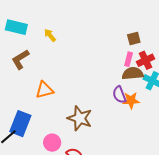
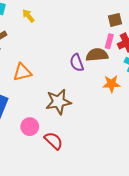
brown semicircle: (133, 73) -> (97, 55), moved
purple semicircle: (119, 95) -> (77, 63), moved
brown star: (80, 118) -> (58, 102), turned -30

